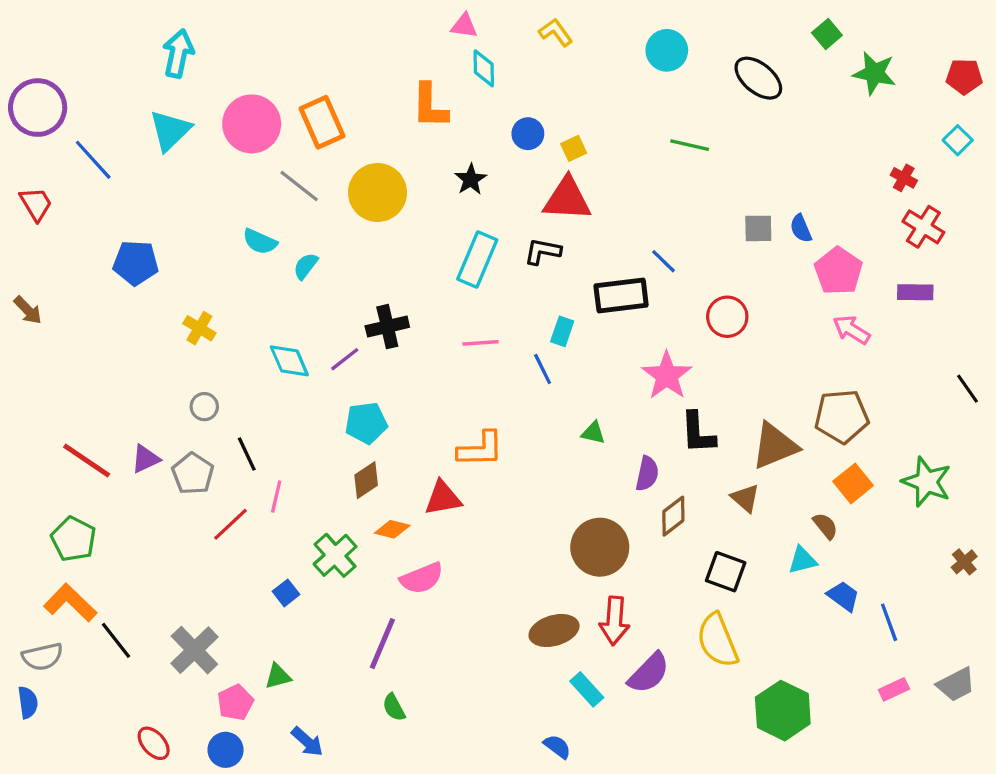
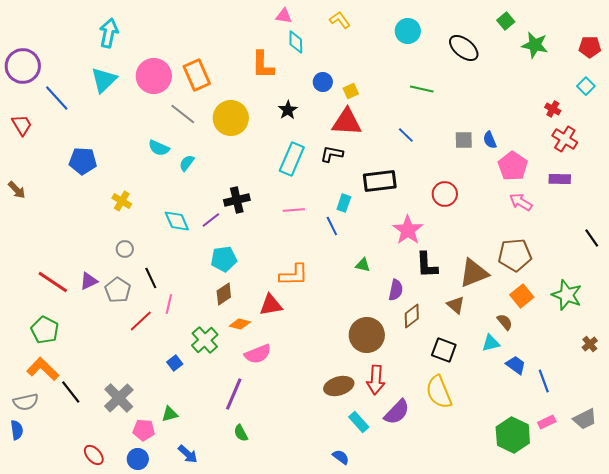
blue line: (664, 261) -> (406, 135), moved
pink pentagon: (235, 702) -> (144, 430), turned 30
green hexagon: (783, 711) -> (513, 435), moved

